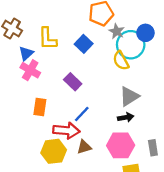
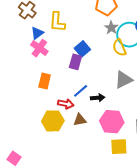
gray star: (117, 31) -> (111, 28), moved
blue square: (84, 44) -> (82, 49), moved
purple rectangle: (73, 82) -> (75, 62), turned 56
black arrow: (126, 117) -> (98, 98), moved
red arrow: (66, 131) -> (66, 104), size x0.7

